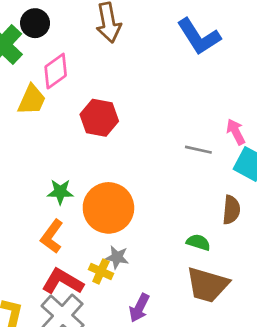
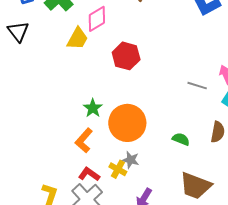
green star: (60, 192) -> (93, 108), turned 30
green semicircle: (198, 242) -> (181, 139), moved
red L-shape: (63, 281) -> (89, 174), size x0.7

